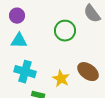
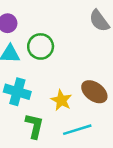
green circle: (65, 31) -> (41, 46), moved

